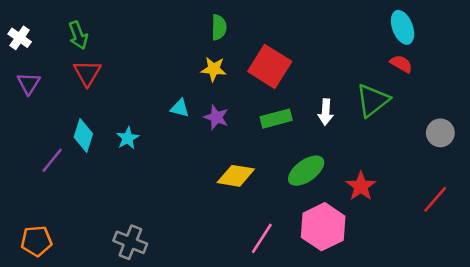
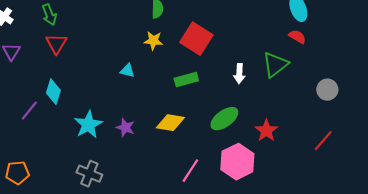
purple star: (216, 117) -> (125, 128), moved
green rectangle: (276, 119) -> (186, 80), moved
cyan star: (128, 138) -> (88, 125), moved, size x1.6

